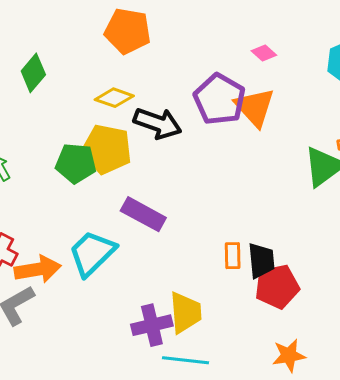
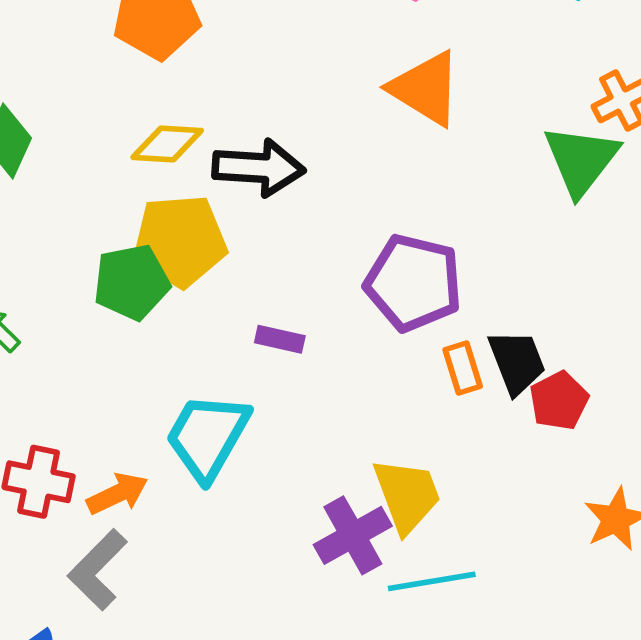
purple pentagon: (220, 99) -> (413, 283), moved
purple rectangle: (143, 214) -> (280, 339), size x0.6
orange arrow: (38, 269) -> (117, 494), size x0.7
red pentagon: (277, 287) -> (559, 401), size x0.7

